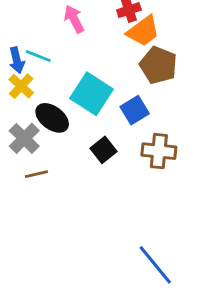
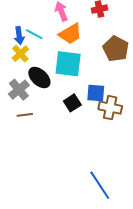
orange trapezoid: (143, 31) -> (70, 34), moved
cyan square: (92, 94) -> (68, 64), turned -32
blue square: (135, 110) -> (96, 93), moved, turned 30

